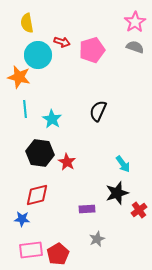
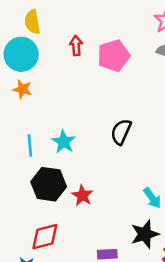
red arrow: (62, 42) -> (76, 46), turned -112
cyan circle: (38, 55) -> (21, 54), moved
orange star: (19, 77) -> (22, 89), size x0.7
cyan line: (25, 109) -> (30, 145), moved

